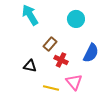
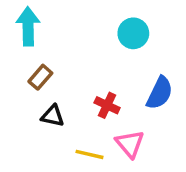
cyan arrow: (30, 15) -> (28, 26), moved, turned 30
brown rectangle: (50, 44) -> (40, 77), moved

